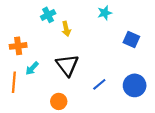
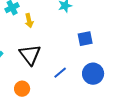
blue square: (131, 40) -> (85, 39), moved, turned -35

